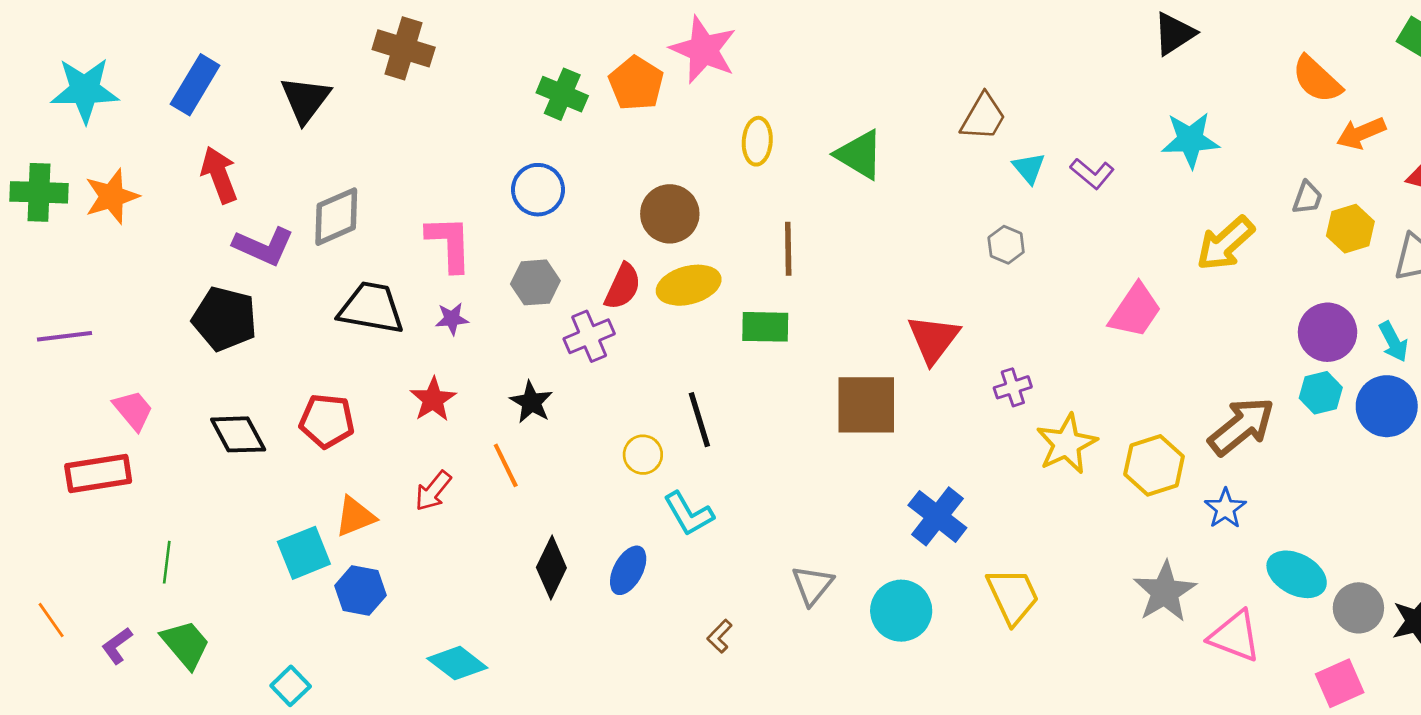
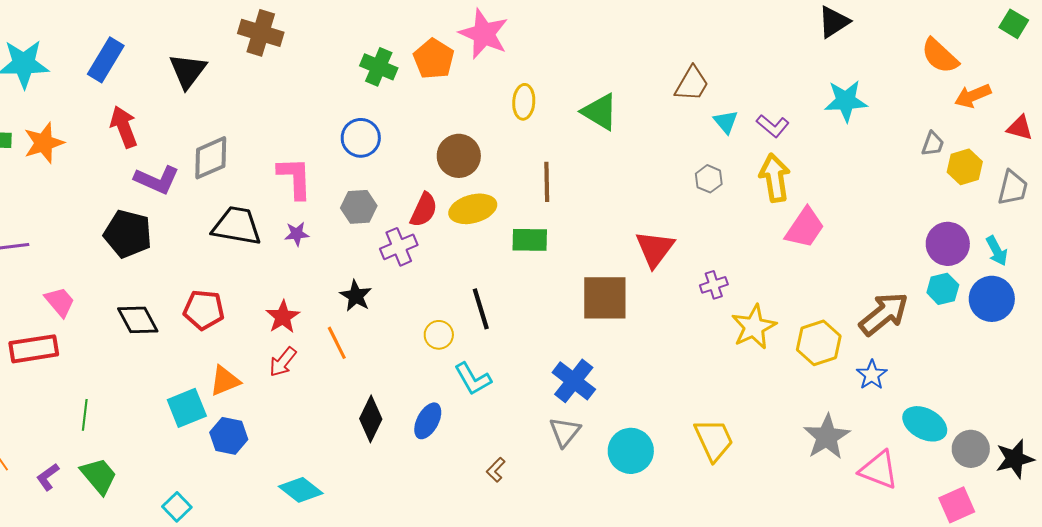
yellow arrow: (1225, 243) -> (775, 178), moved, turned 123
red star: (433, 399) -> (283, 317), moved
blue cross: (937, 516) -> (574, 381), moved

